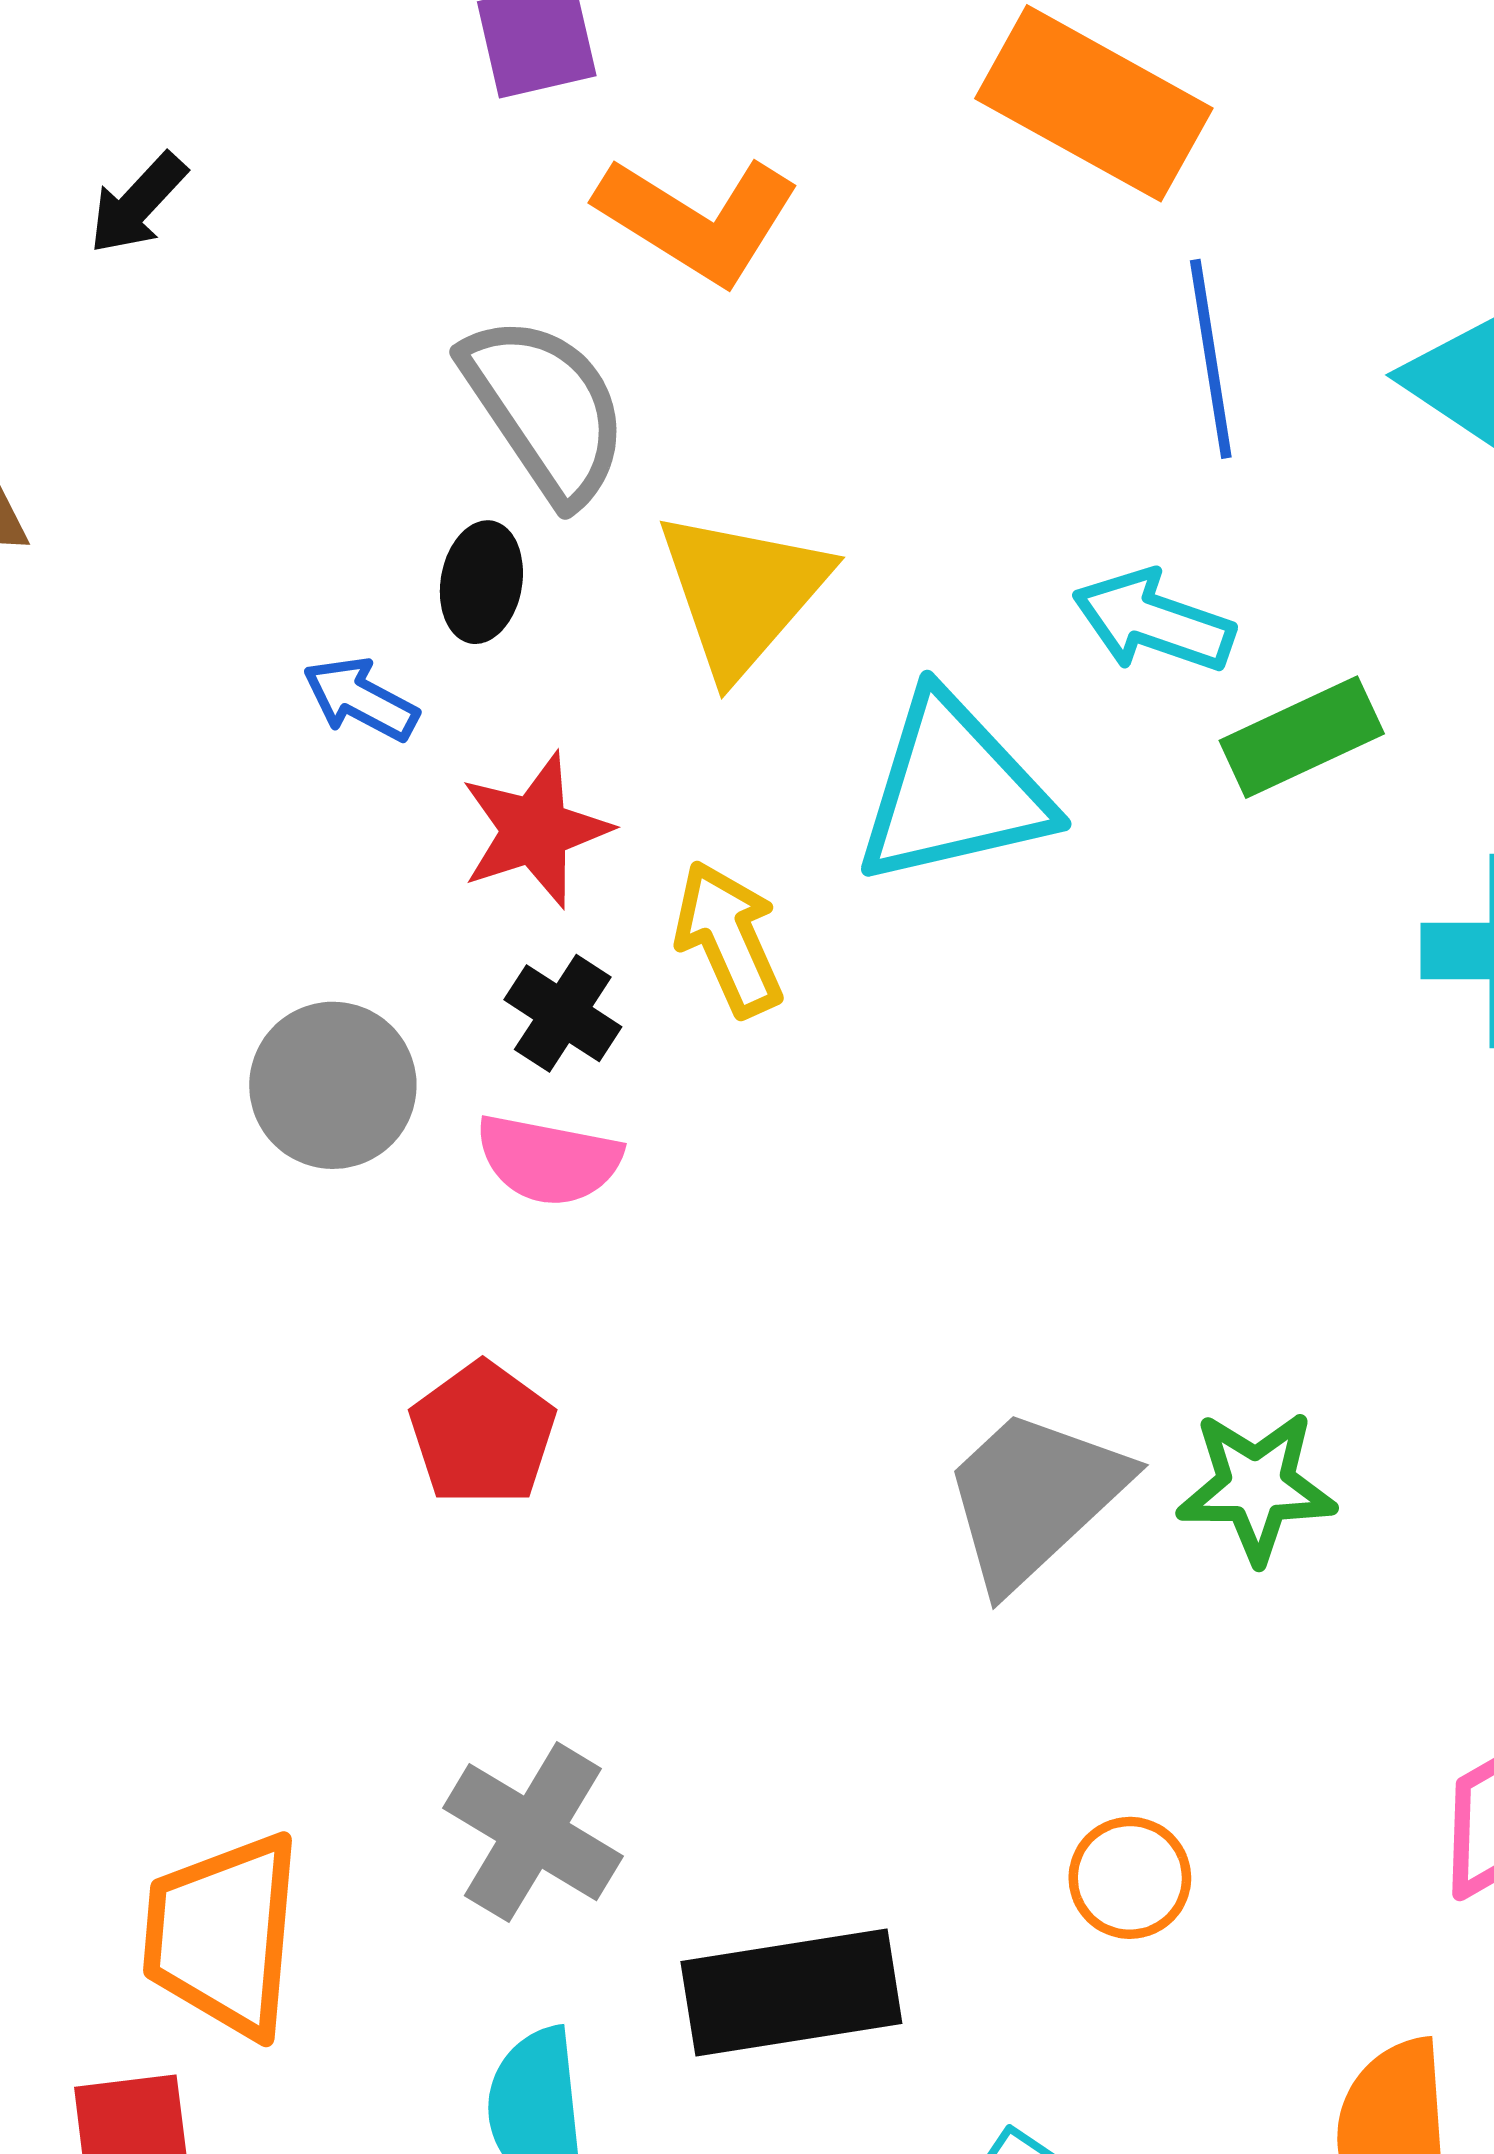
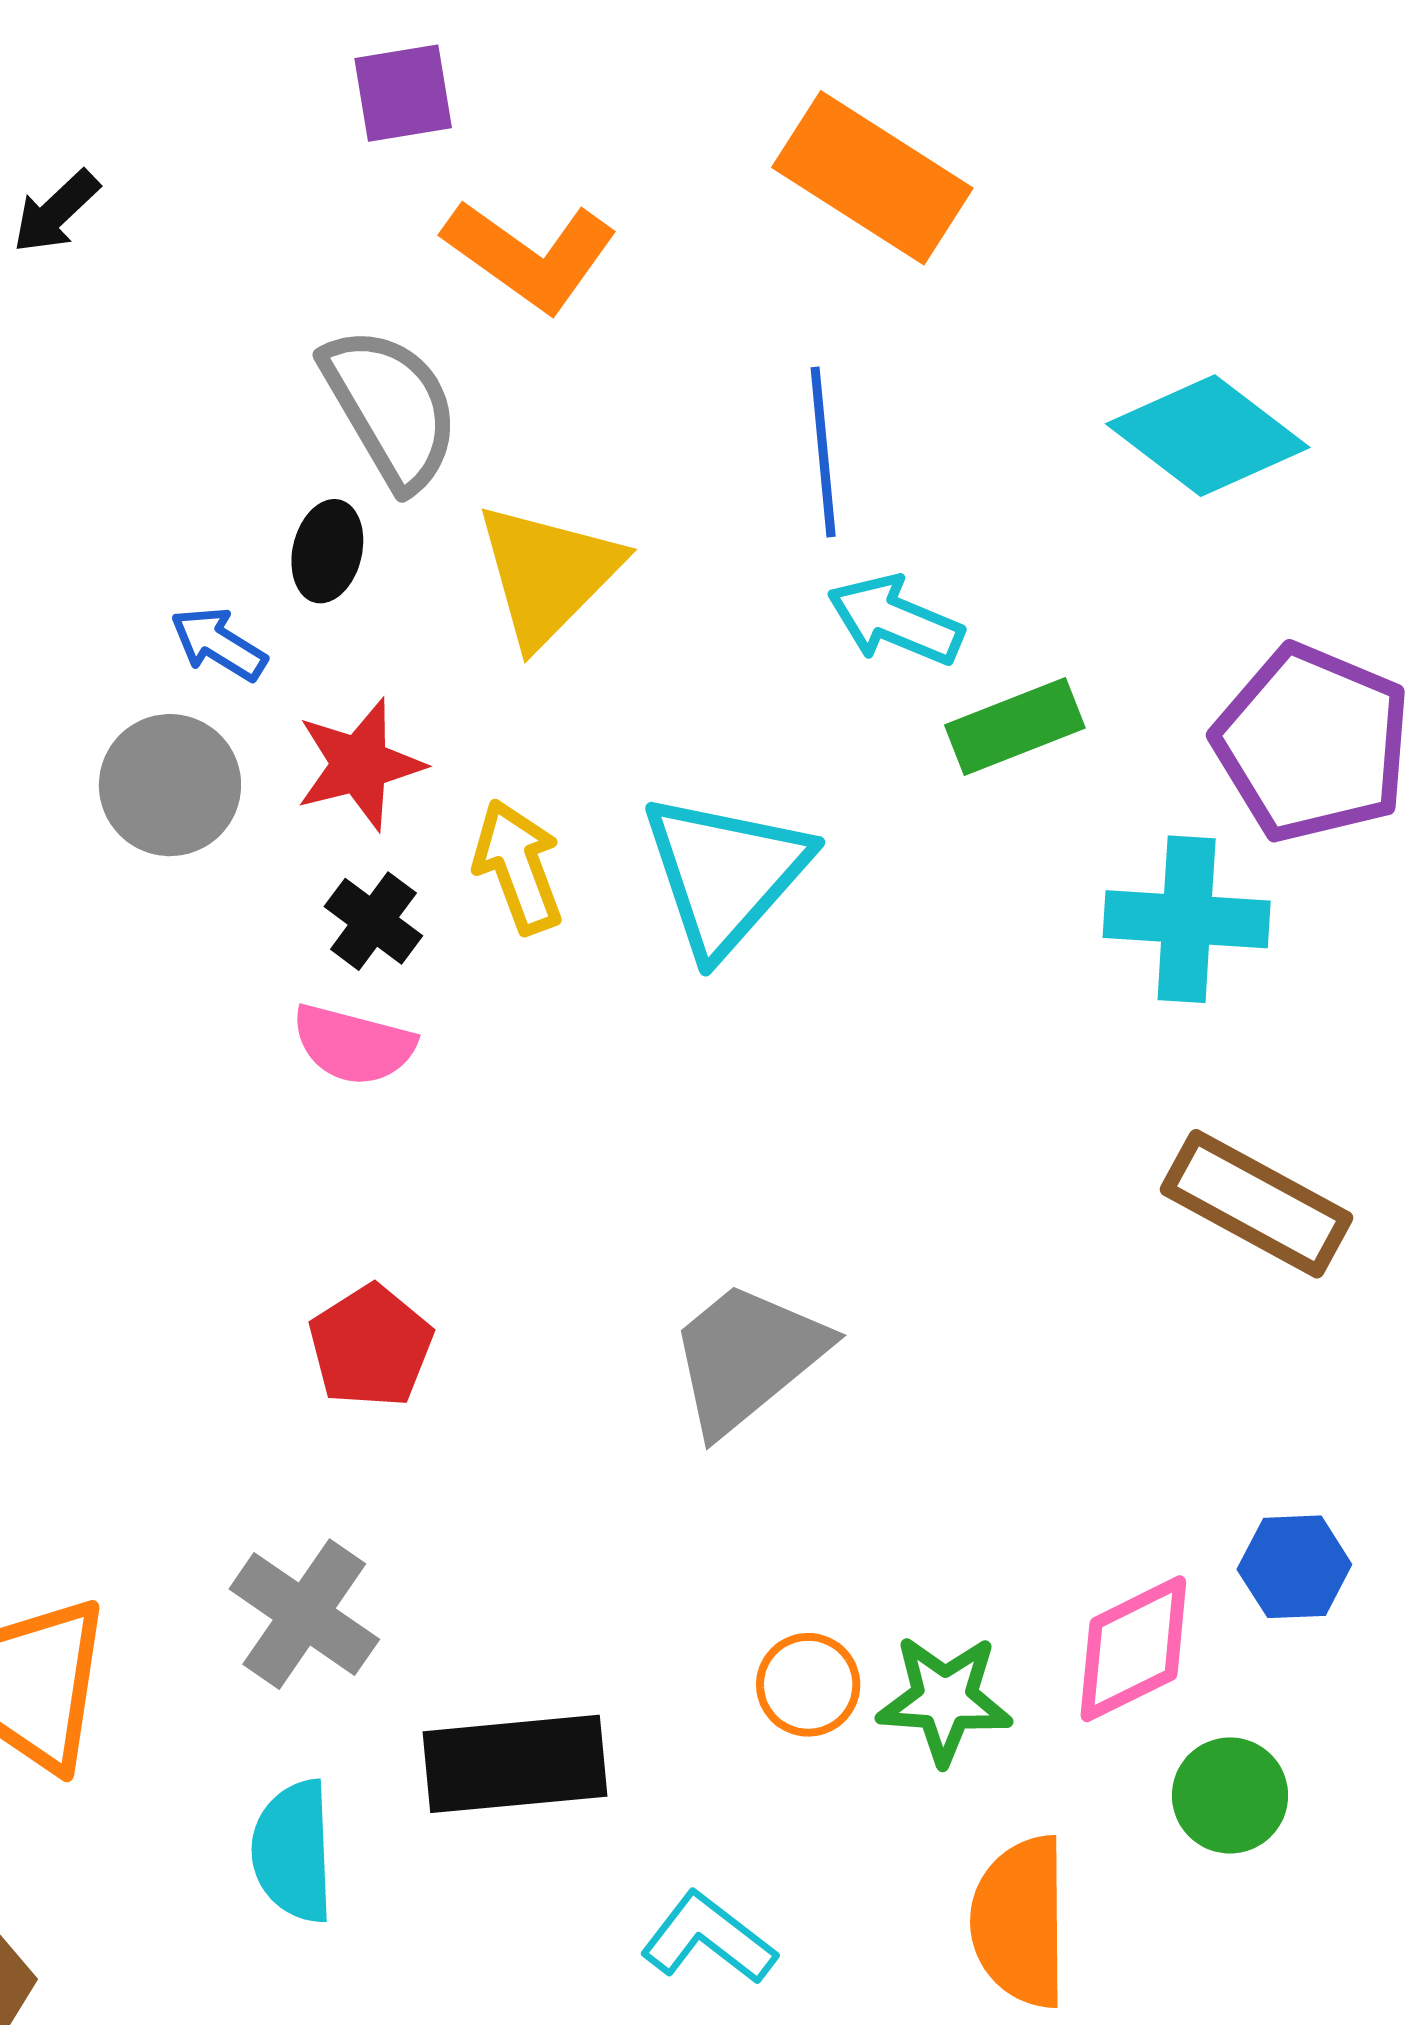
blue line: (1211, 359) -> (823, 452), moved
cyan triangle: (953, 790) -> (725, 874), moved, turned -39
gray circle: (333, 1085) -> (170, 785), moved
red pentagon: (483, 1434) -> (371, 1346), moved
green star: (1256, 1486) -> (945, 1699), moved

